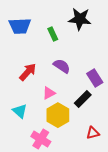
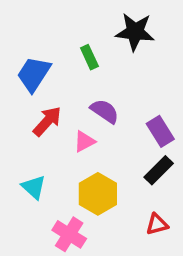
blue trapezoid: (20, 26) -> (34, 74), moved, turned 125
pink triangle: (49, 93) -> (84, 142), moved
black rectangle: (83, 99) -> (159, 170), moved

